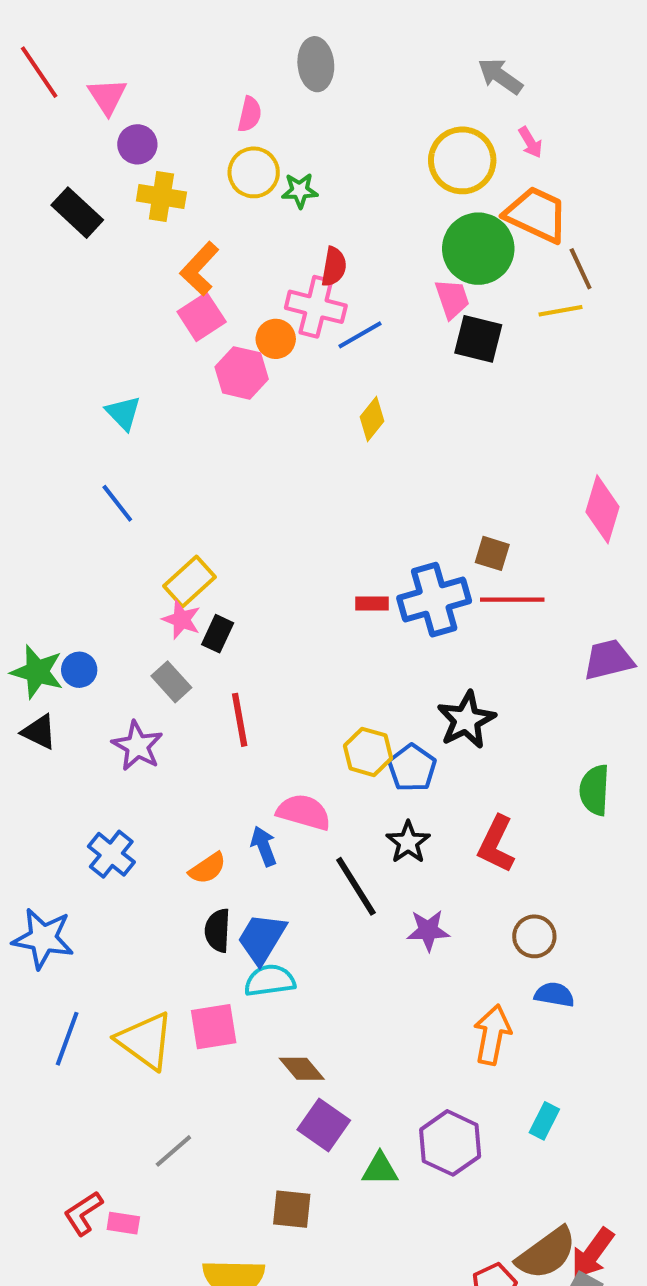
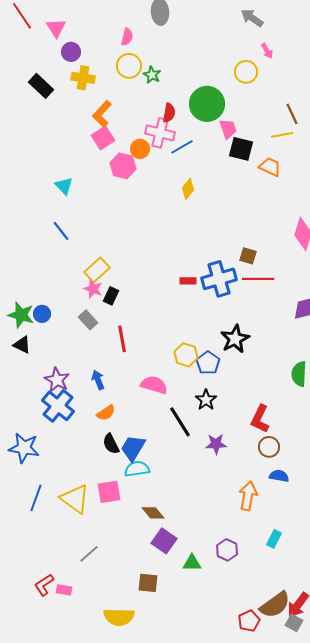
yellow circle: (462, 160) -> (246, 72), moved, size x0.7
green star: (300, 190) -> (152, 75), turned 30
orange trapezoid: (536, 215) -> (270, 167), moved, size x0.7
green circle: (478, 249) -> (207, 104), moved
purple star: (137, 746) -> (57, 380), moved
red L-shape: (496, 844) -> (260, 419), moved
blue arrow: (264, 846) -> (98, 380), moved
blue cross: (111, 854) -> (58, 406), size x1.4
black semicircle: (218, 930) -> (111, 444), turned -30
purple hexagon: (450, 1143) -> (227, 550), size x0.7

